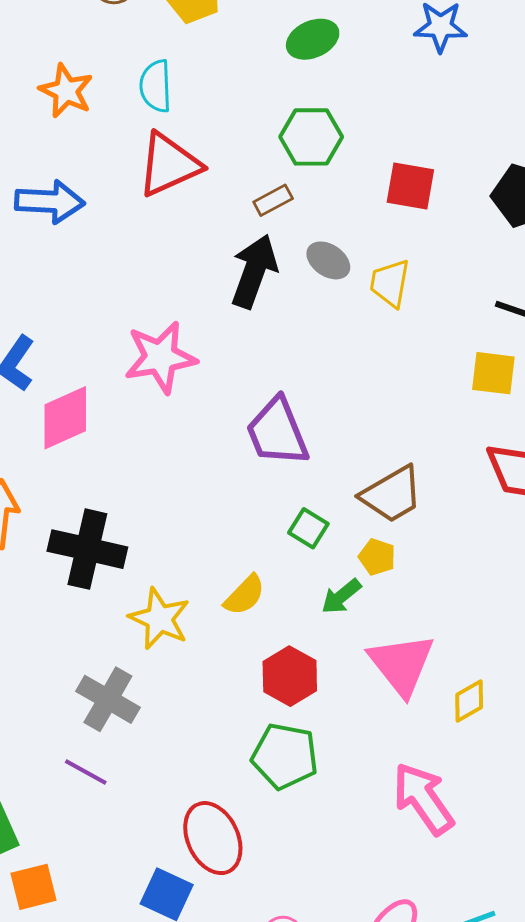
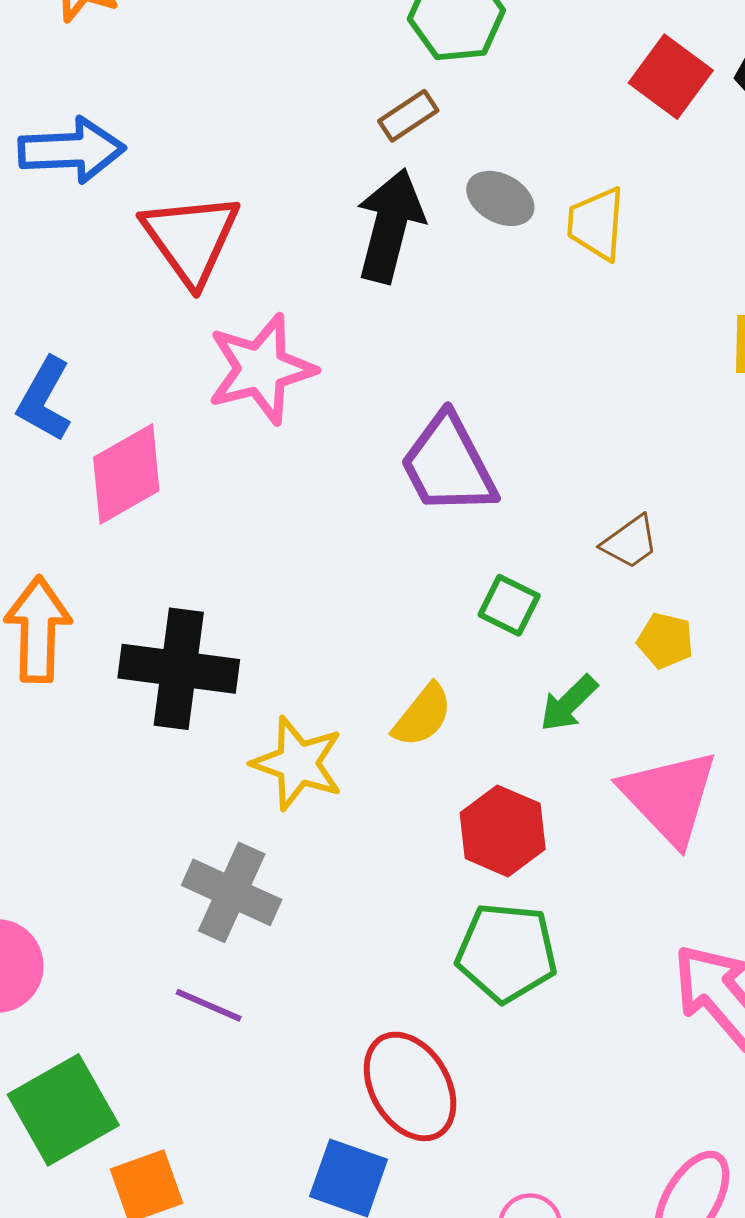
red triangle: (169, 165) -> (191, 239), moved, turned -36
red square: (410, 186) -> (671, 77), moved, turned 32
brown trapezoid: (392, 494) -> (630, 542), size x0.6
yellow pentagon: (377, 557) -> (665, 641), moved

